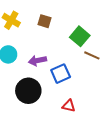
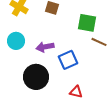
green square: (80, 36) -> (87, 23), turned -30

